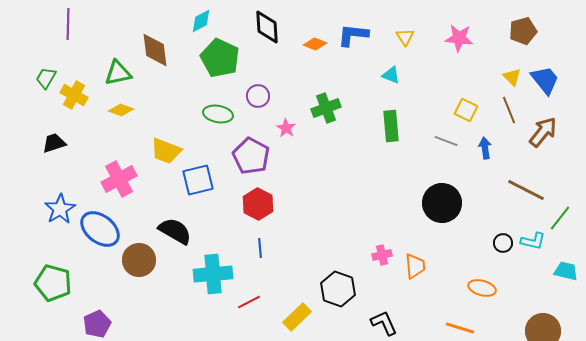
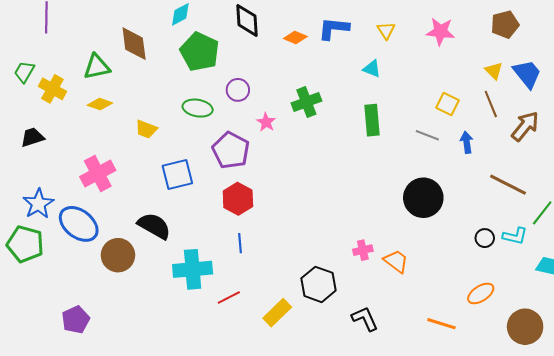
yellow trapezoid: (166, 151) -> (146, 129), moved, size x0.7
orange trapezoid: (415, 266) -> (396, 261), turned -48
green pentagon: (53, 283) -> (25, 244), moved
orange ellipse: (482, 288) -> (481, 293), moved, turned -48

